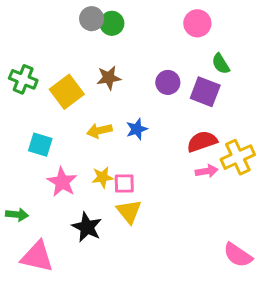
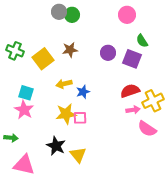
blue star: (137, 129) -> (83, 92), moved
yellow star: (103, 177) -> (66, 114), size x1.5
pink star: (62, 182) -> (24, 110), moved
yellow triangle: (129, 212) -> (78, 155), moved
pink semicircle: (238, 255) -> (147, 129), moved

